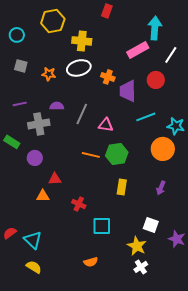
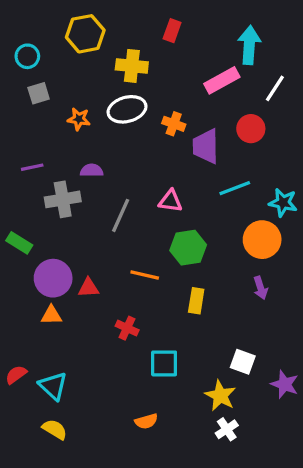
red rectangle: (107, 11) -> (172, 31), moved
gray square: (21, 66) -> (39, 93), moved, turned -32
gray line: (82, 114) -> (121, 215), moved
green rectangle: (12, 142) -> (19, 243), moved
orange line: (91, 155) -> (145, 275), moved
purple circle: (35, 158) -> (53, 278), moved, size x1.5
purple arrow: (161, 188) -> (260, 288), moved, turned -40
orange triangle: (43, 196) -> (51, 315), moved

